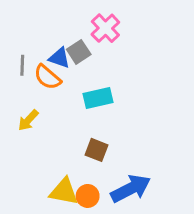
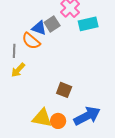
gray line: (22, 65) -> (14, 51), moved
cyan rectangle: (98, 98) -> (88, 24), moved

